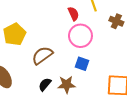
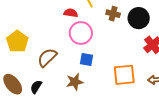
red semicircle: (73, 14) -> (71, 13), turned -48
black semicircle: (45, 84) -> (36, 87), moved

